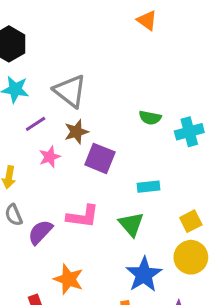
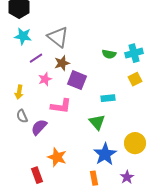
cyan cross: (189, 132) -> (134, 53), moved
pink L-shape: (83, 216) -> (61, 106), moved
yellow square: (191, 221) -> (135, 79), moved

